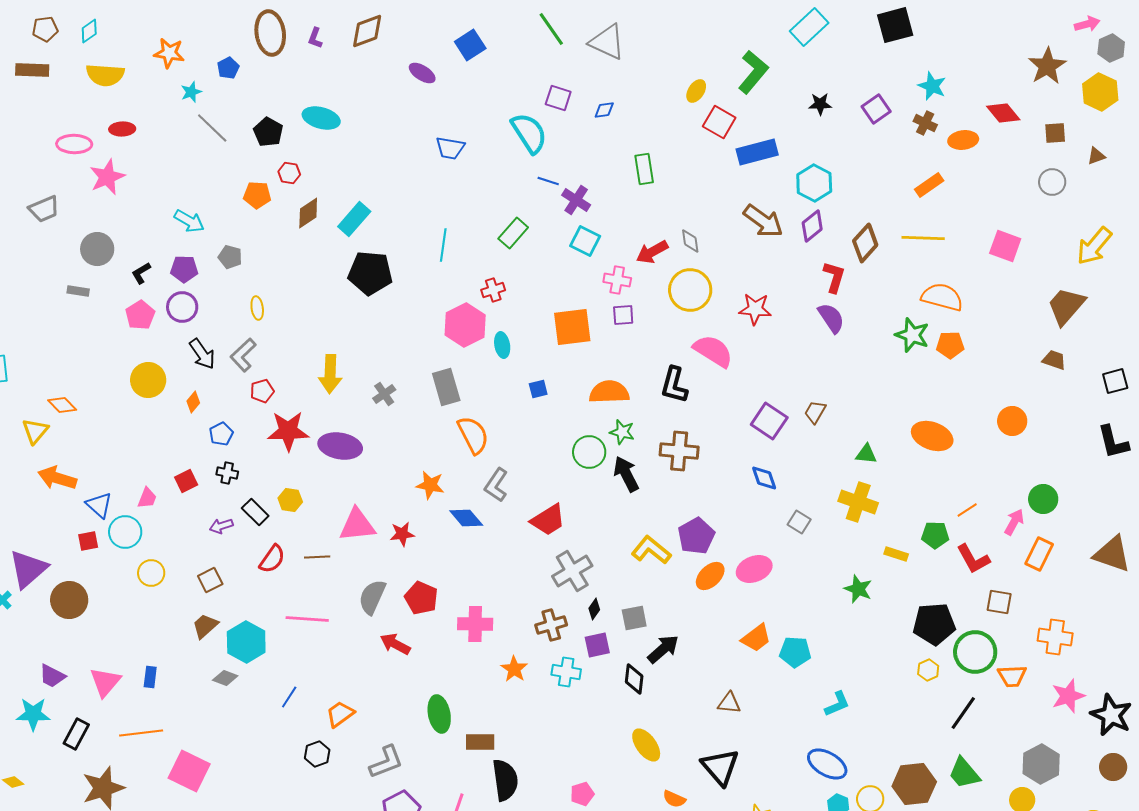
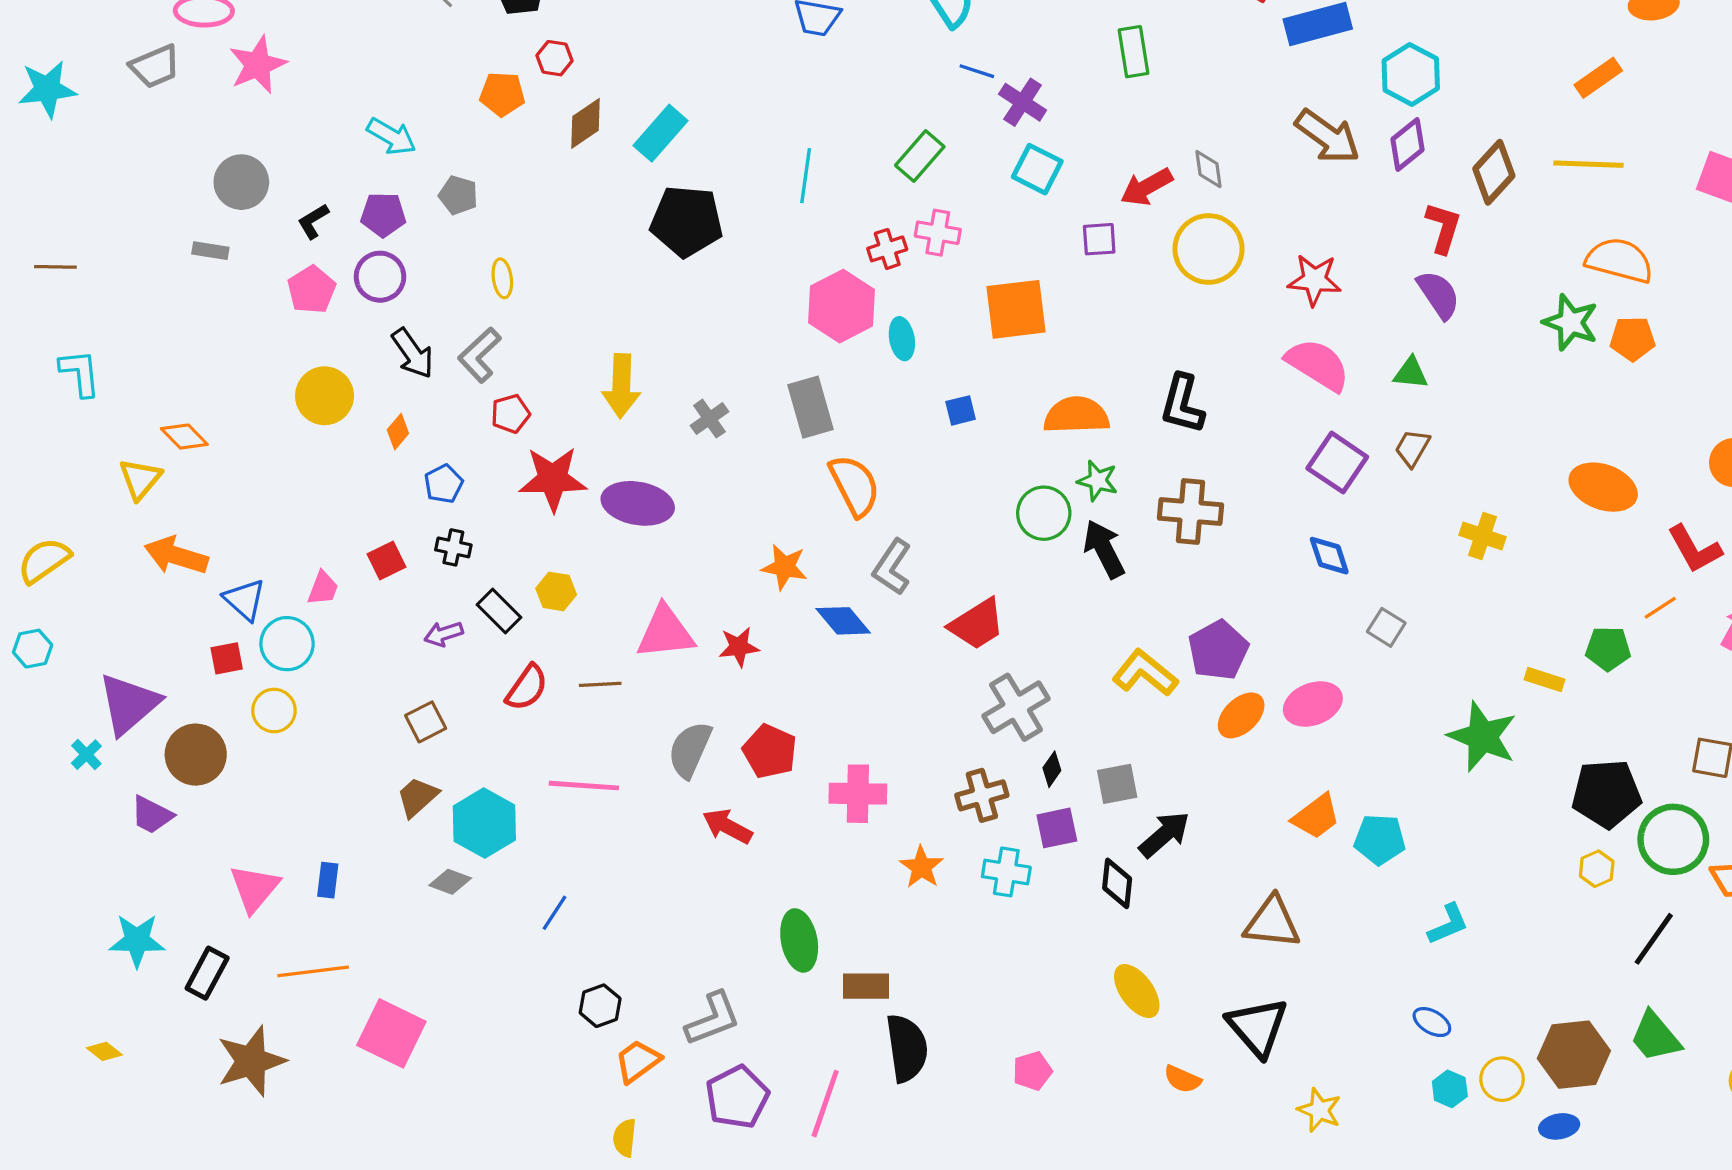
gray trapezoid: (44, 209) -> (155, 66), moved
pink cross: (617, 280) -> (938, 233), moved
purple square: (623, 315) -> (1099, 239), moved
pink semicircle: (713, 351) -> (1318, 365), moved
green triangle: (866, 454) -> (1411, 373), moved
yellow cross: (858, 502) -> (1482, 536), moved, size x0.7
red L-shape: (973, 559) -> (1694, 549), moved
yellow circle: (151, 573) -> (274, 711), moved
green star: (858, 589) -> (1482, 737), size x1.5
purple trapezoid: (52, 676) -> (152, 815), moved
brown triangle: (729, 703) -> (1272, 923), size x1.5
orange trapezoid: (340, 714) -> (638, 1061), moved
blue ellipse: (827, 764) -> (1432, 1022), size x0.6

